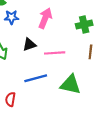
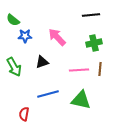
pink arrow: (45, 18) -> (57, 37), turned -66
pink line: (55, 53) -> (79, 70), moved

